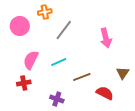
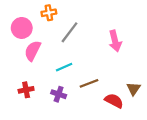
pink semicircle: (31, 60) -> (33, 51), moved
brown triangle: (123, 73) -> (133, 89), moved
purple cross: (57, 99) -> (59, 94), moved

